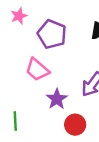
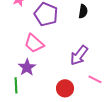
purple star: (57, 99) -> (27, 67), moved

